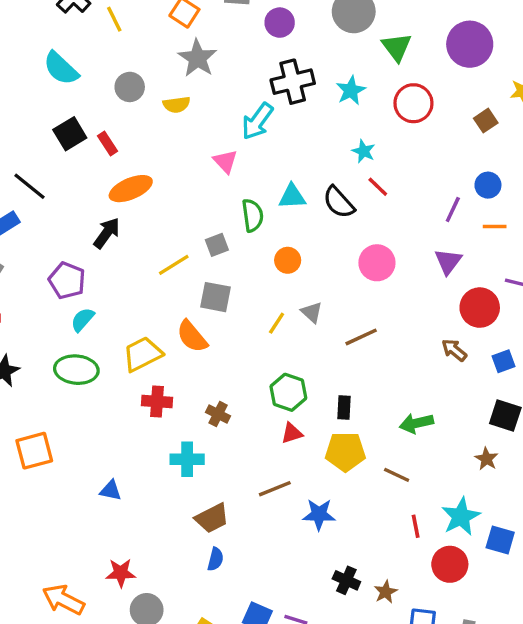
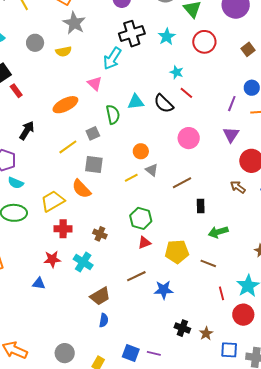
red rectangle: (108, 143) -> (16, 91), moved
orange ellipse: (131, 189) -> (65, 105), moved
orange circle: (288, 260) -> (141, 151), moved
cyan semicircle: (83, 320) -> (16, 183), turned -105
yellow line: (277, 323) -> (131, 178), turned 32
black rectangle: (344, 408) -> (201, 206), moved
cyan cross: (187, 459) -> (83, 262), turned 36
red star: (121, 573) -> (52, 259), moved

